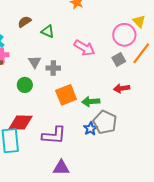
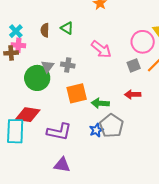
brown semicircle: (25, 22) -> (45, 30), moved, turned -64
gray triangle: (35, 62) -> (48, 66), moved
green circle: (25, 85) -> (37, 78), size x1.6

